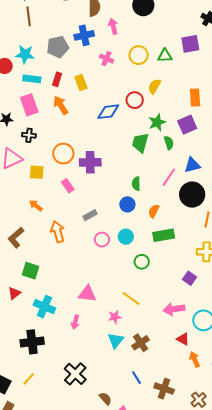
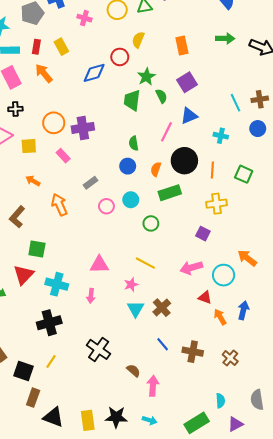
purple square: (187, 125) -> (187, 82), moved
black circle: (192, 195) -> (184, 161), moved
red triangle: (14, 293) -> (24, 275), size x1.5

